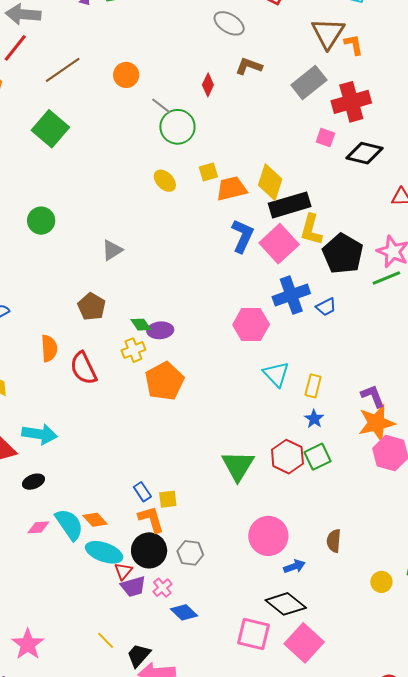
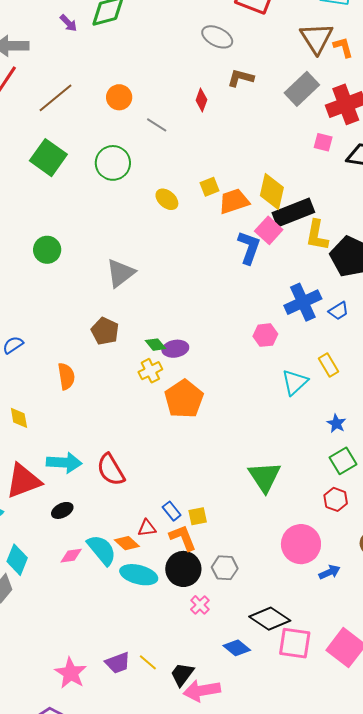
green circle: (177, 127) -> (113, 163), moved
pink square: (279, 244) -> (269, 230), moved, size x0.7
gray triangle: (112, 250) -> (120, 273), size x1.4
pink hexagon: (251, 325) -> (265, 335), size x0.7
red semicircle: (83, 368) -> (111, 470), moved
cyan triangle: (276, 374) -> (295, 382), turned 36
yellow rectangle: (313, 386) -> (329, 365), moved, turned -40
red hexagon: (287, 457) -> (336, 499), moved, size x0.7
red triangle: (123, 571) -> (147, 528), moved, turned 48
purple trapezoid: (133, 587) -> (118, 663), moved
black diamond: (286, 604) -> (270, 619), moved
blue diamond: (184, 612) -> (237, 648), moved

